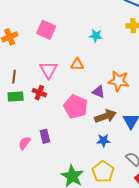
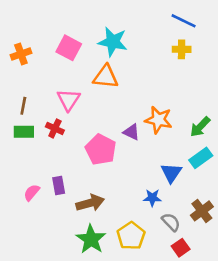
cyan star: (96, 36) -> (113, 42), moved, size x1.6
orange triangle: (77, 64) -> (106, 77), moved, size x1.5
brown arrow: (105, 116) -> (90, 203), moved
blue star: (103, 140) -> (152, 198), moved

